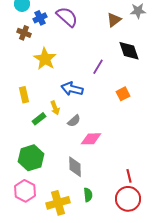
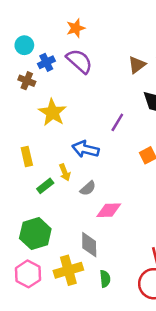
yellow cross: (58, 203) -> (68, 270), moved

